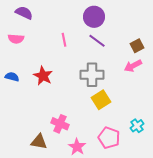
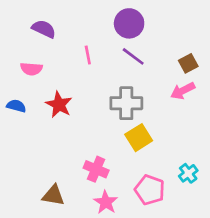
purple semicircle: (24, 13) -> (44, 29), moved
pink semicircle: (16, 39) -> (31, 69), moved
pink cross: (60, 124) -> (96, 169), moved

